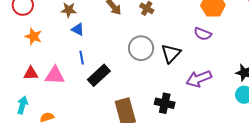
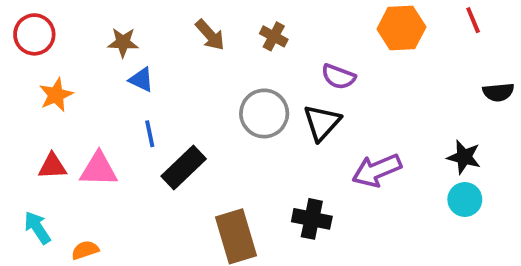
purple semicircle: (203, 34) -> (338, 77), moved
orange star: (33, 36) -> (56, 95), turned 30
cyan arrow: (22, 105) -> (37, 228), turned -48

